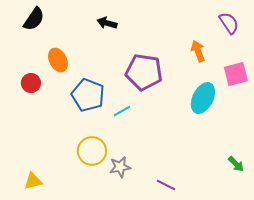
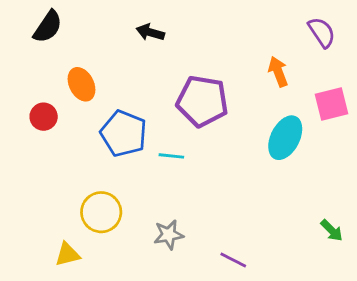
cyan line: (122, 111) -> (171, 156), turned 36
yellow circle: (92, 151) -> (101, 212), moved
yellow triangle: (33, 181) -> (67, 254), moved

